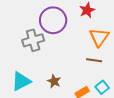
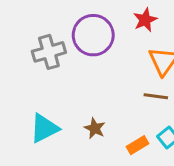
gray cross: (33, 40) -> (49, 52), moved

